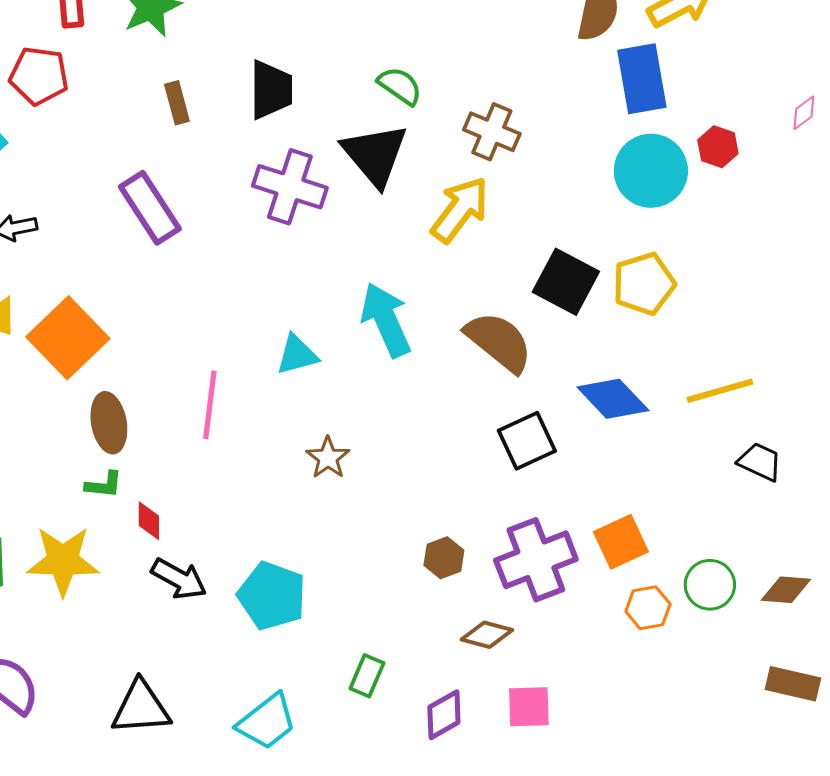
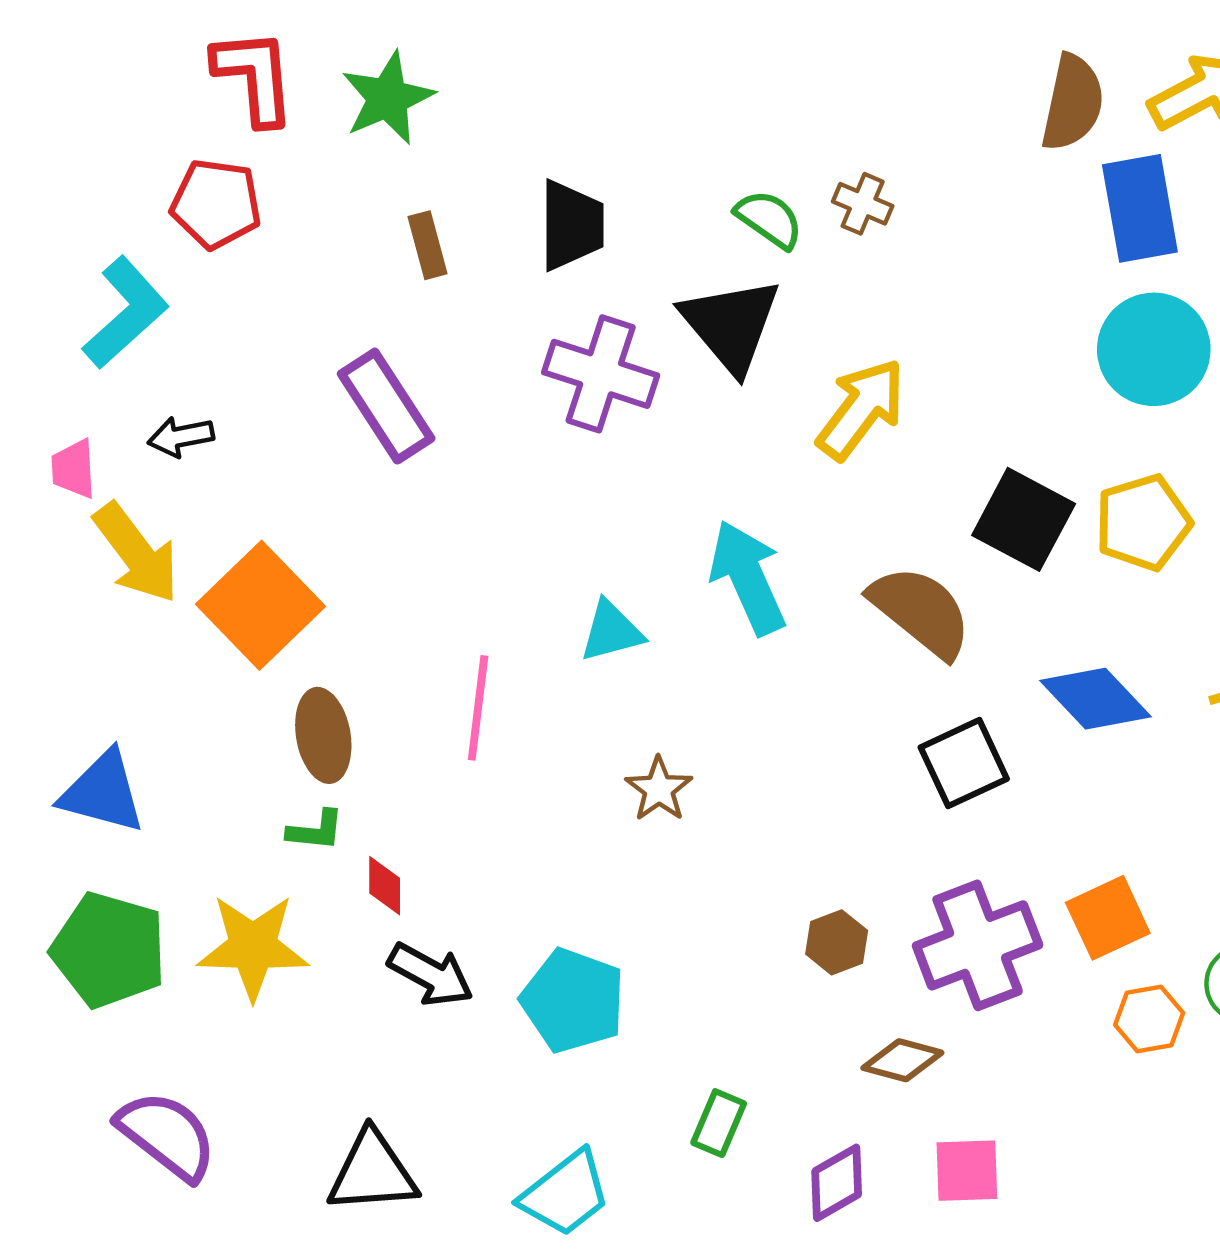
brown cross: (492, 132) -> (863, 204), moved, size x0.7

